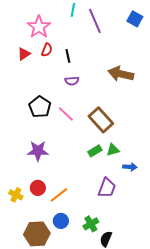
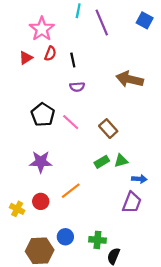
brown rectangle: (101, 120) -> (108, 129), size x0.7
purple trapezoid: (107, 188) -> (132, 202), moved
orange line: (59, 195) -> (71, 191), moved
green cross: (91, 224) -> (97, 240), turned 35

